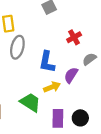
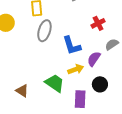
blue L-shape: (47, 62) -> (72, 46), turned -30
black circle: (80, 118) -> (100, 84), moved

